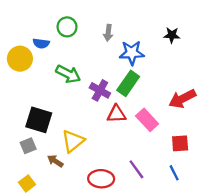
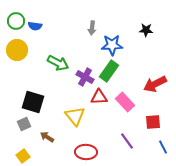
green circle: (67, 27) -> (16, 21), moved
blue semicircle: (41, 43) -> (35, 26), moved
yellow triangle: (73, 141) -> (75, 116), moved, turned -30
purple line: (136, 169) -> (127, 141), moved
blue line: (174, 173) -> (163, 147), moved

